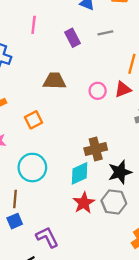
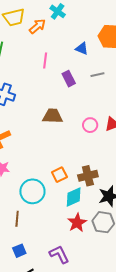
pink line: (34, 25) -> (45, 61), moved
orange square: (34, 120) -> (59, 175), moved
blue square: (15, 221) -> (19, 251), moved
purple L-shape: (47, 237) -> (59, 254), moved

